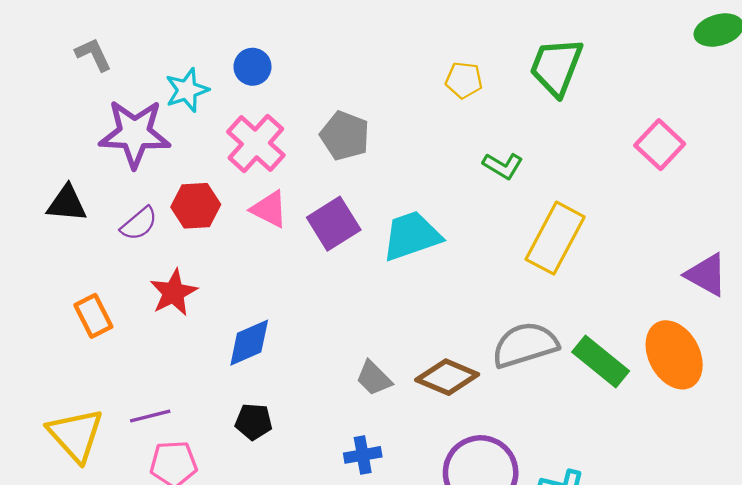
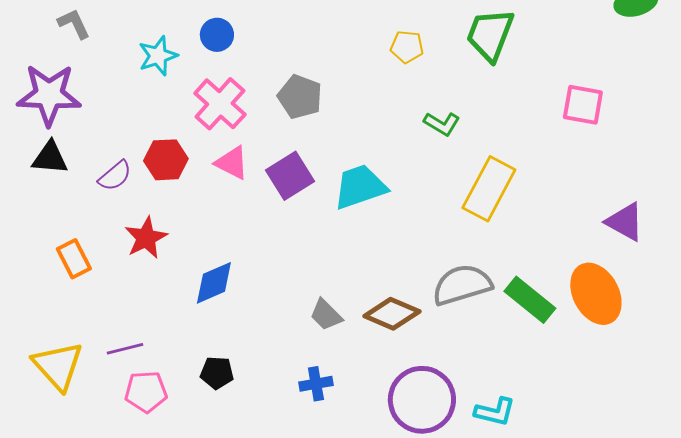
purple star: (135, 133) -> (49, 95), moved
pink square: (660, 145) -> (583, 105), turned -33
black pentagon: (254, 422) -> (217, 373), moved

